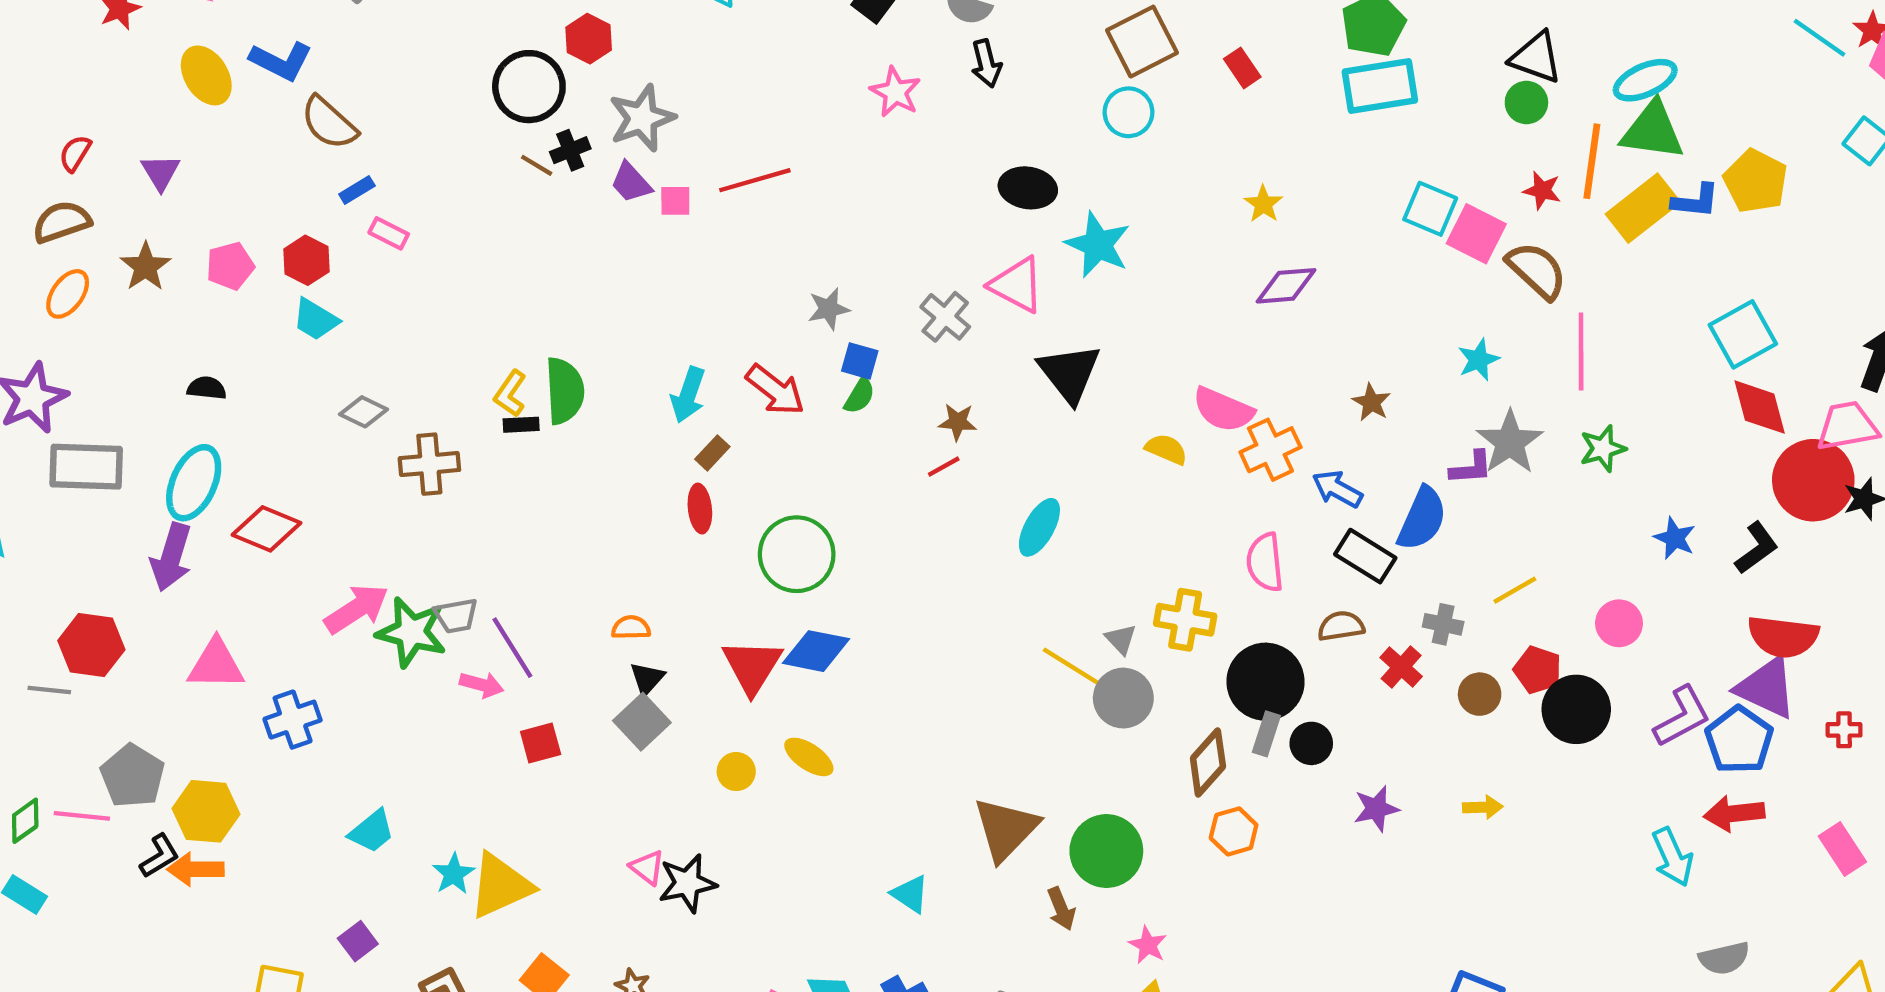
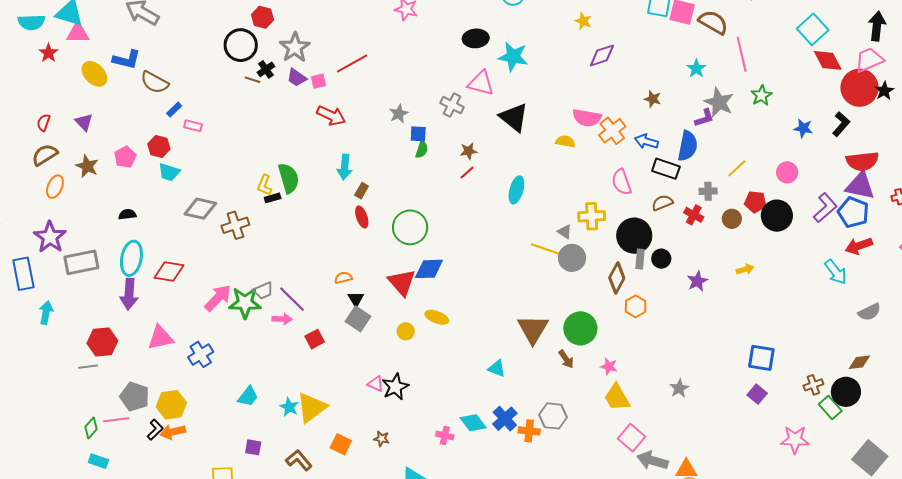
red arrow: (775, 390) -> (331, 116), moved
gray diamond: (363, 412) -> (200, 209), size x1.5
purple square: (358, 941) -> (253, 447), turned -30

